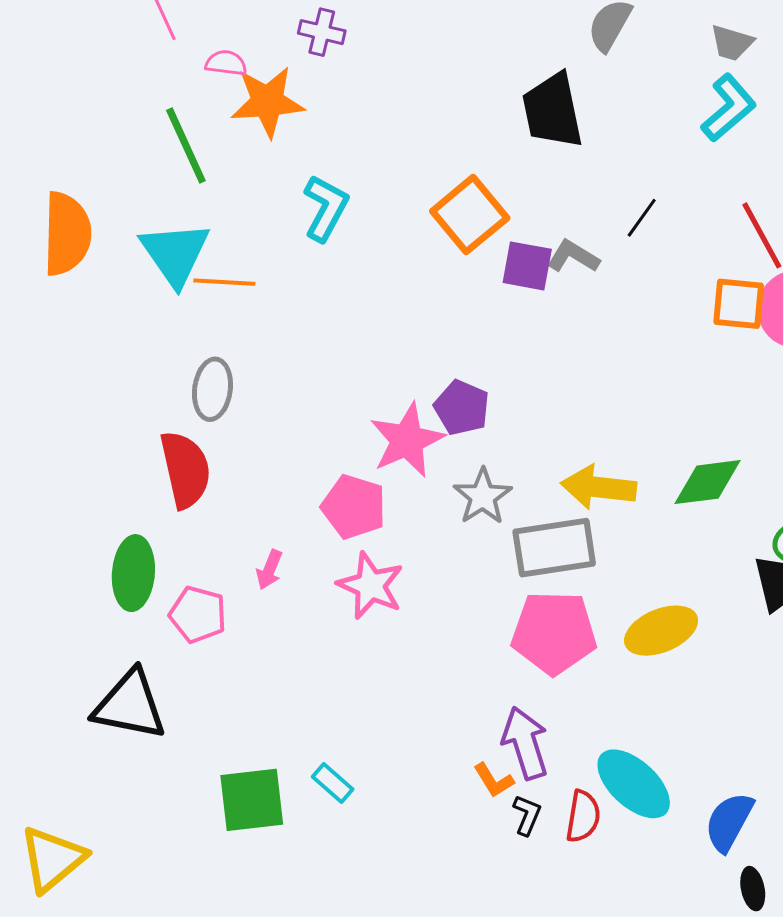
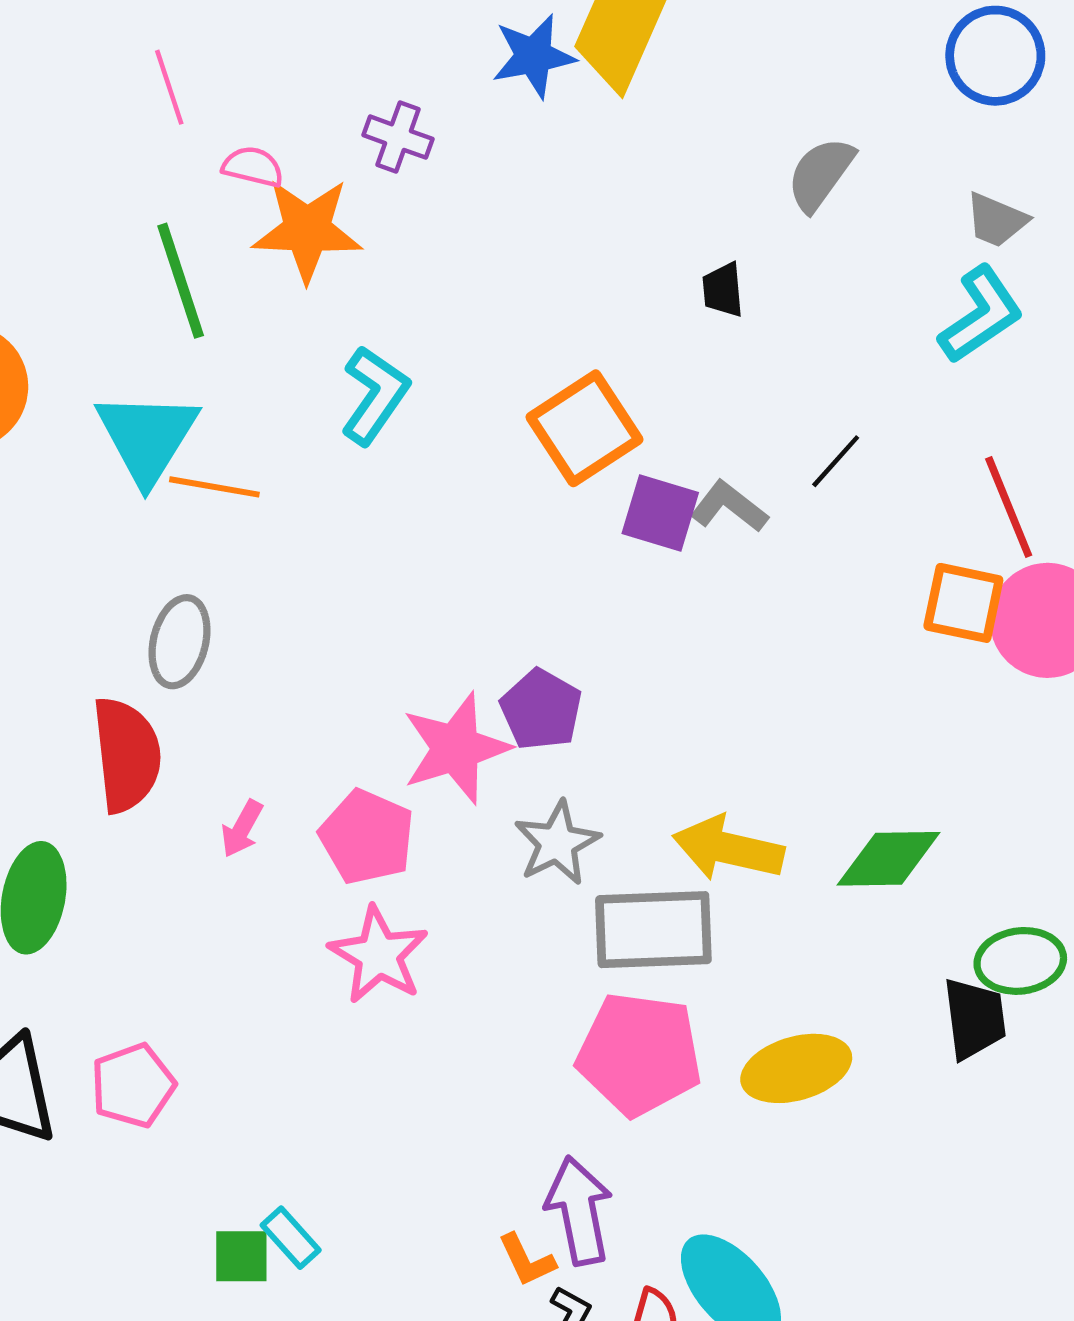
black trapezoid: (553, 111) -> (723, 290), size x0.5
pink arrow: (269, 570) -> (242, 829), moved
pink pentagon: (198, 614) -> (133, 1085), moved, turned 30
green square: (252, 800) -> (241, 1256), moved, size x0.6

